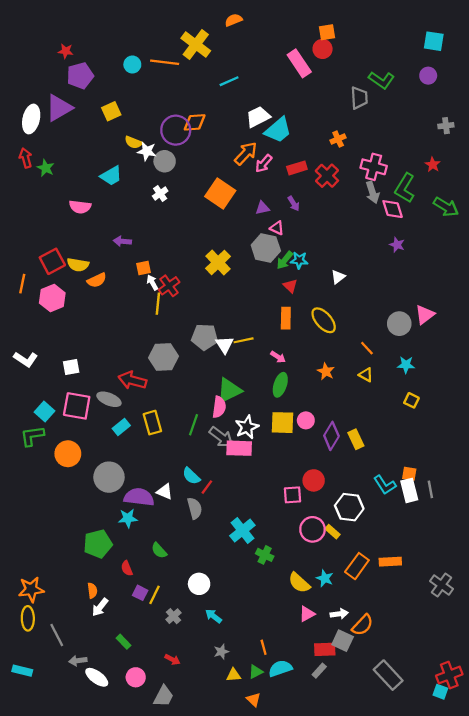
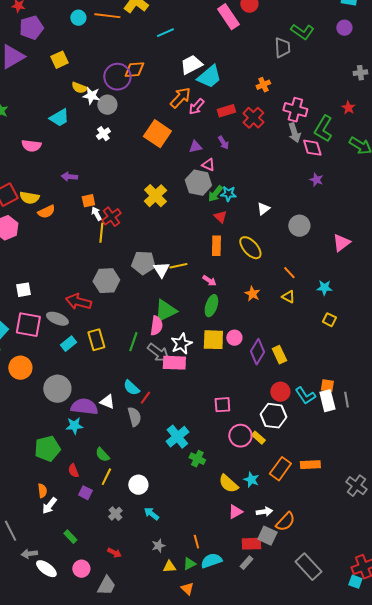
gray circle: (399, 324) -> (299, 226), moved
red circle: (314, 480) -> (280, 392), moved
yellow line: (155, 595) -> (106, 477), moved

